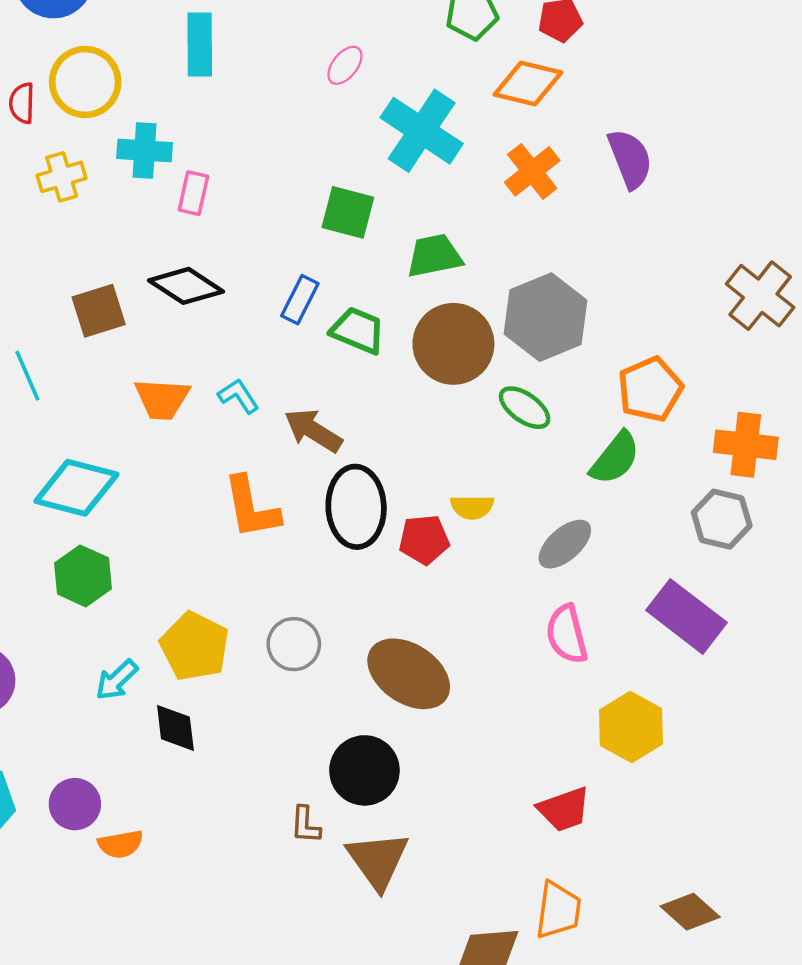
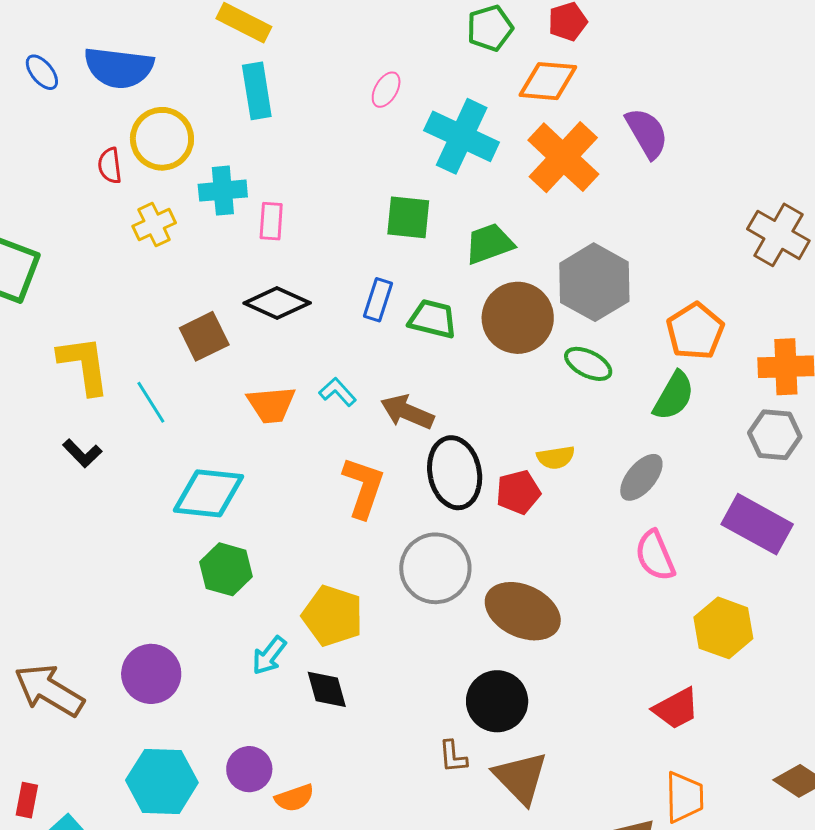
orange cross: (532, 171) -> (563, 157), size x1.5
orange L-shape: (251, 507) -> (363, 487), turned -142
gray circle: (294, 644) -> (435, 568), moved, size x1.5

